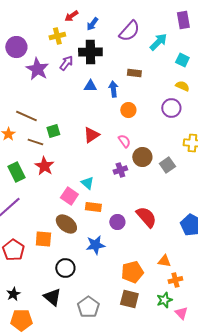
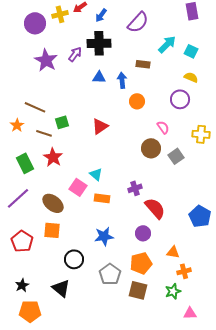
yellow cross: (57, 36) -> (60, 14), moved
cyan arrow: (158, 42) -> (167, 44), moved
purple circle: (16, 47) -> (35, 23), moved
pink semicircle: (124, 141) -> (163, 127), moved
purple cross: (120, 170) -> (135, 188), moved
purple circle: (117, 222) -> (143, 233), moved
brown ellipse: (66, 224) -> (53, 203), moved
gray pentagon: (88, 307) -> (110, 274), moved
pink triangle: (181, 313) -> (190, 313), moved, turned -48

